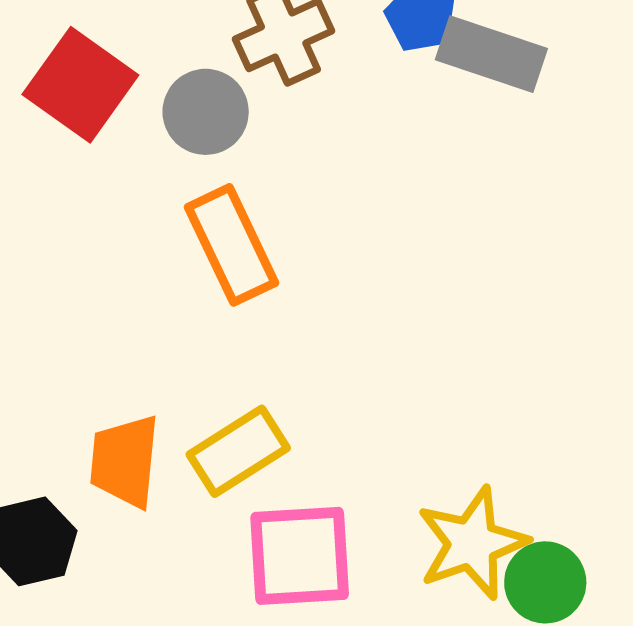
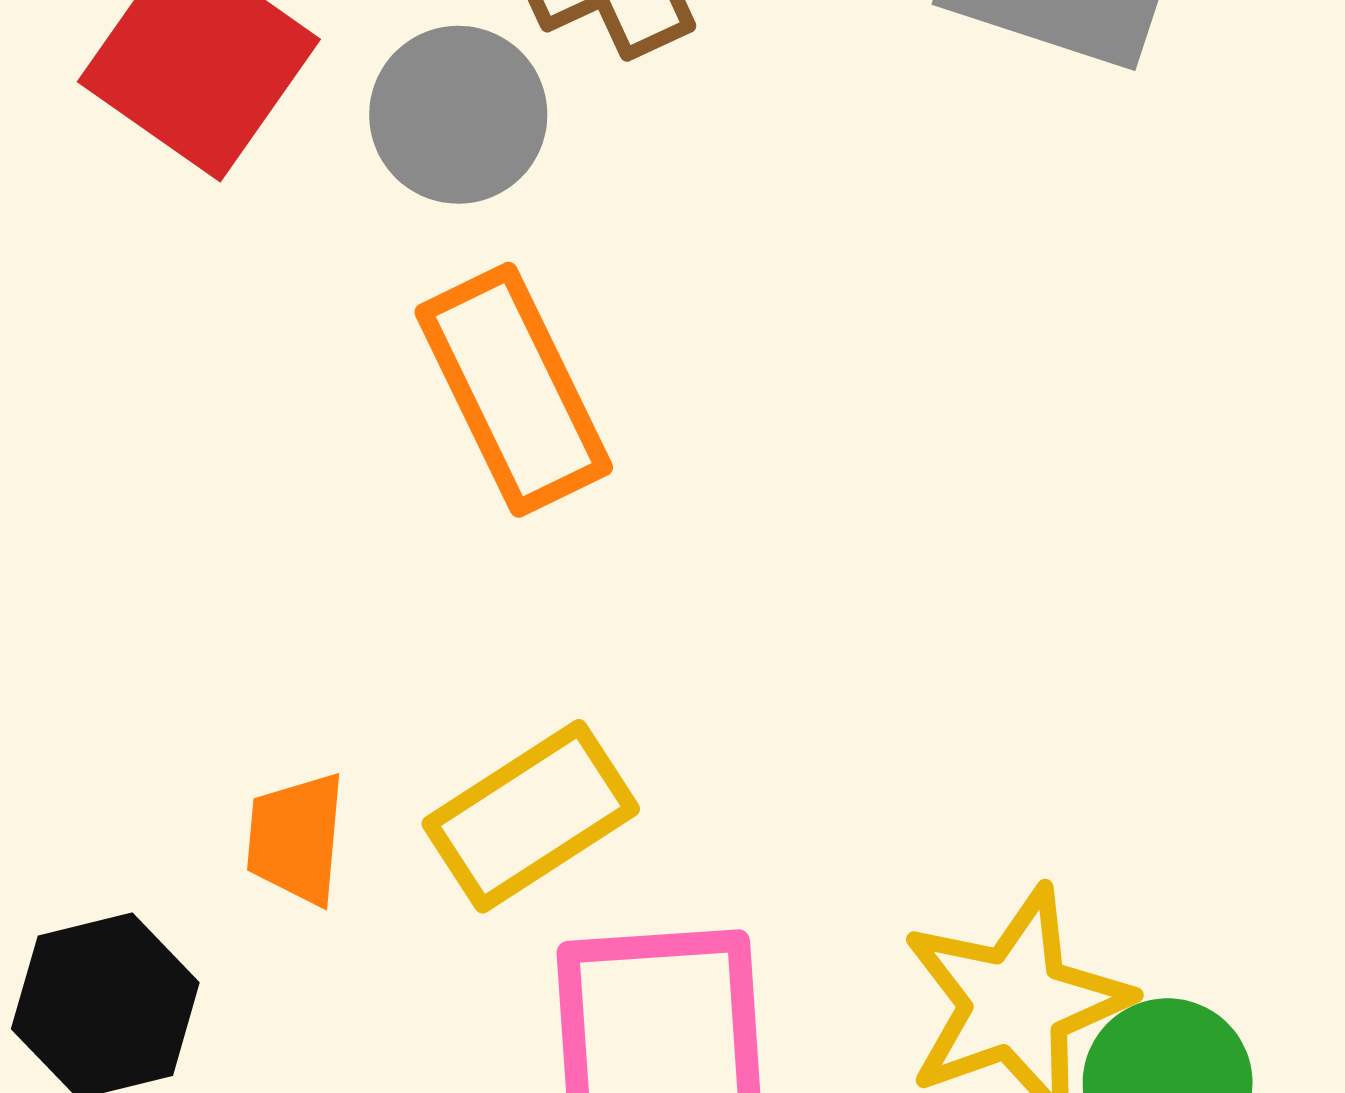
orange trapezoid: (125, 461) -> (296, 838), size x0.7

